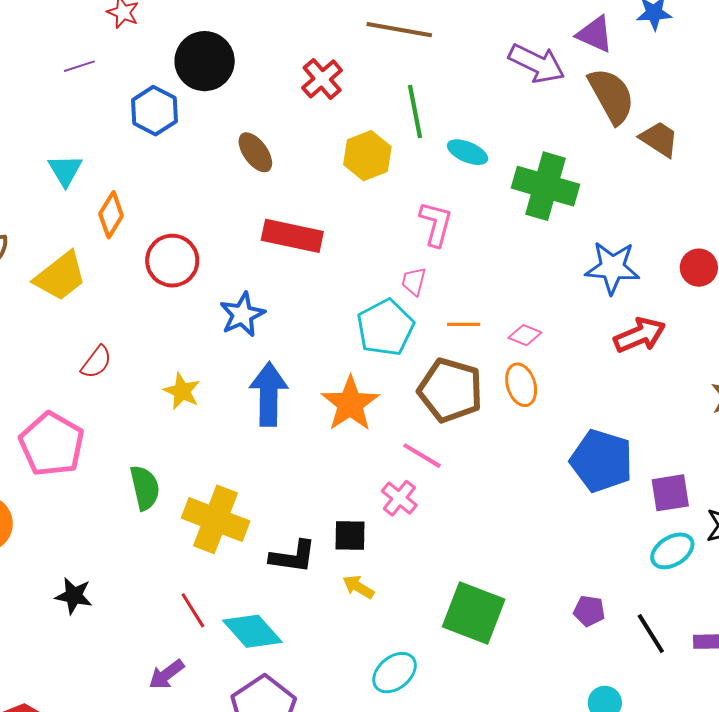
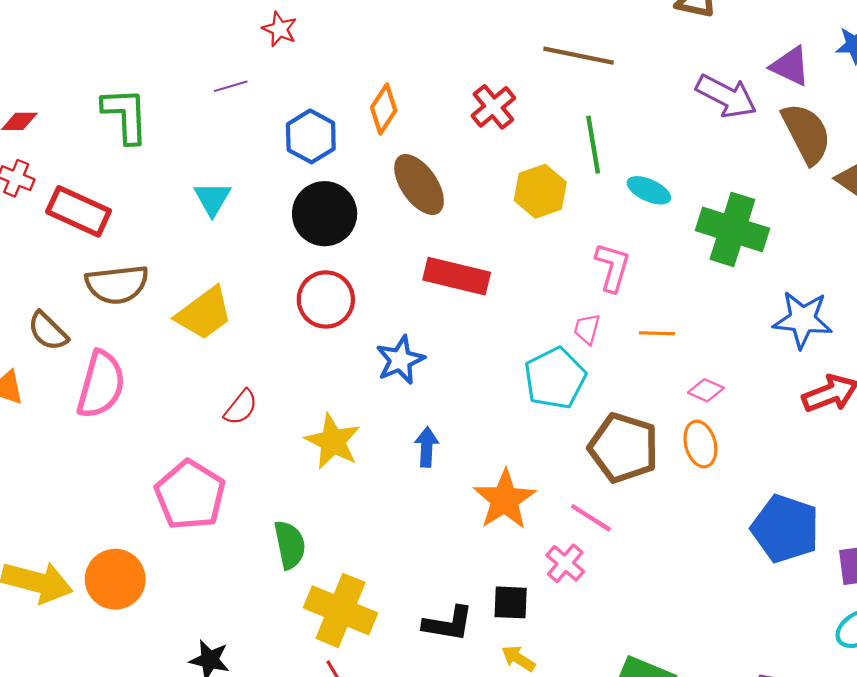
black circle: (205, 61) -> (325, 214), moved
brown ellipse: (255, 152) -> (419, 184), size x1.4
orange diamond: (111, 215) -> (384, 109), moved
orange line: (464, 324) -> (657, 333), moved
yellow star: (182, 391) -> (333, 441), size x1.4
blue arrow: (269, 394) -> (427, 447), size x0.6
orange star: (350, 404) -> (505, 500), moved
yellow cross: (216, 519) -> (341, 610), moved

